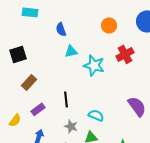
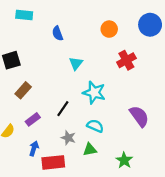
cyan triangle: (71, 51) -> (76, 63), moved, turned -40
cyan star: (94, 65) -> (94, 93), moved
black line: (66, 99) -> (63, 109), turned 42

